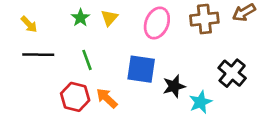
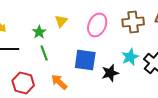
green star: (80, 18) -> (39, 32), moved
red hexagon: (75, 97) -> (23, 83), moved
cyan star: (200, 102) -> (130, 57), moved

